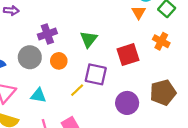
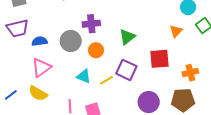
orange triangle: (139, 13) -> (176, 31), moved
orange cross: (161, 41) -> (190, 73), moved, turned 35
cyan triangle: (38, 96) -> (84, 76), moved

